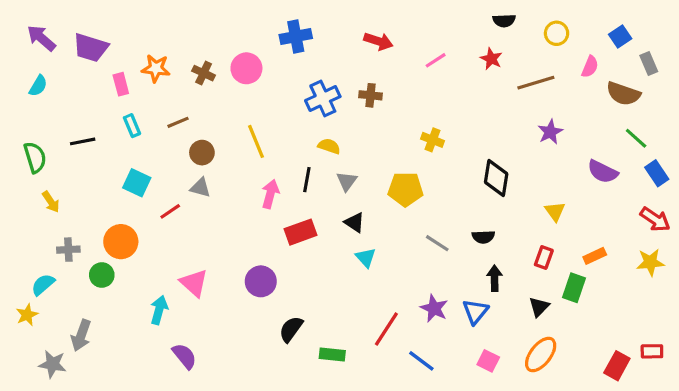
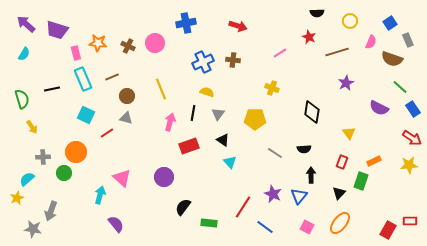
pink line: (436, 60) -> (280, 53), moved
cyan rectangle: (132, 126) -> (83, 79), size x1.6

